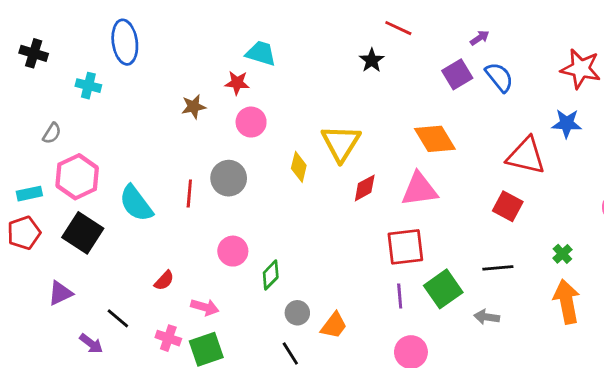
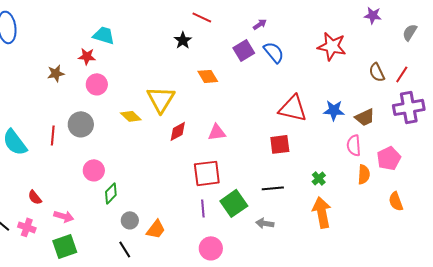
blue star: (567, 123) -> (334, 110), moved
orange diamond: (435, 139) -> (208, 76), moved, size x0.7
yellow diamond: (299, 167) -> (131, 116), turned -60
pink triangle: (419, 189) -> (217, 132), size x0.7
red square: (508, 206) -> (280, 144), turned -35
pink circle: (233, 251) -> (94, 170), moved
red semicircle: (164, 281) -> (35, 197), turned 98
pink cross: (168, 338) -> (27, 227), moved

